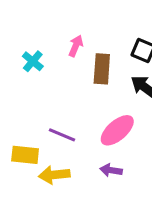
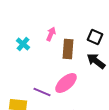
pink ellipse: (117, 130) -> (66, 83), moved

